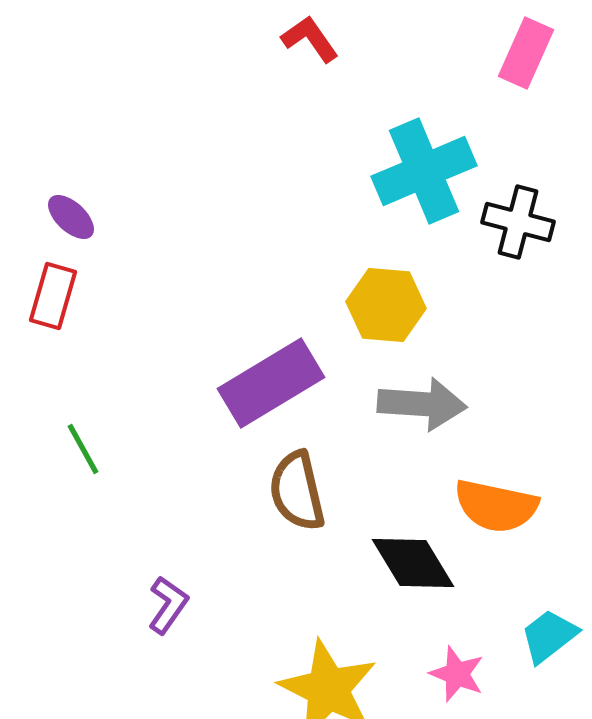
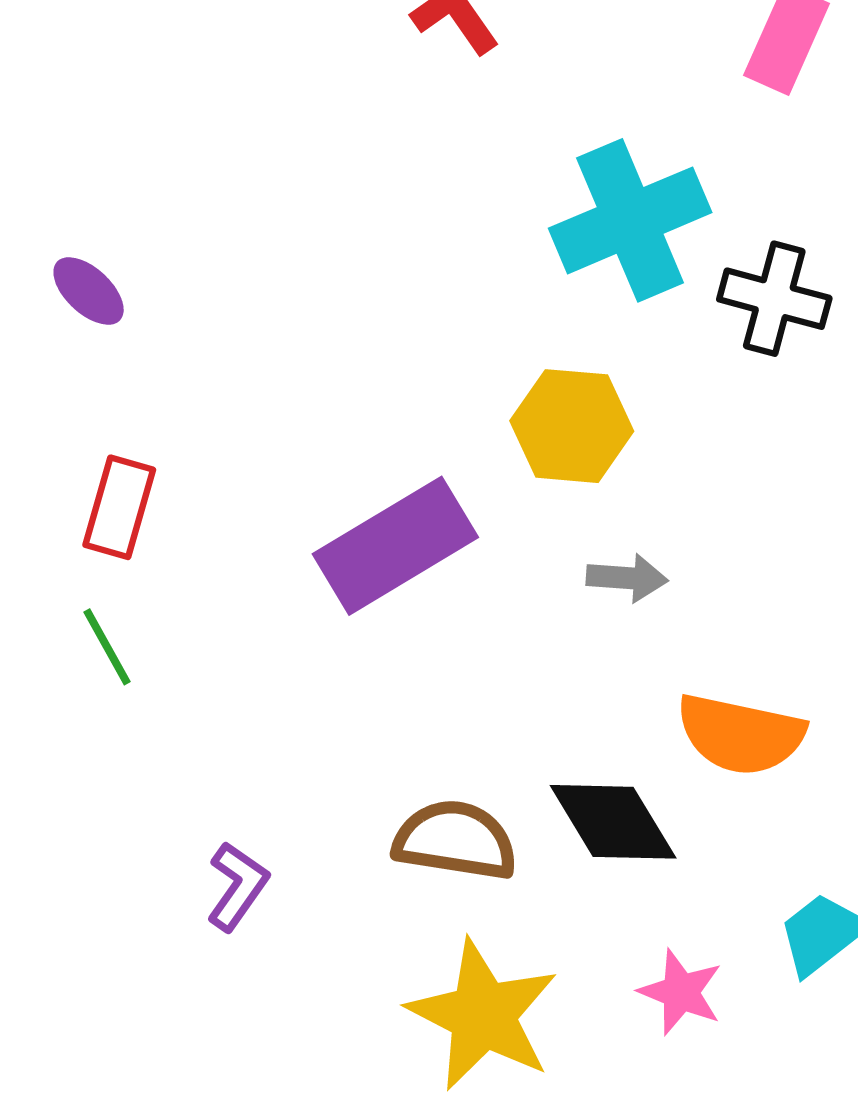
red rectangle: (53, 296) -> (119, 507), moved
gray arrow: (422, 404) -> (627, 578), size x0.6
brown semicircle: (297, 491) -> (455, 840), moved, turned 112

